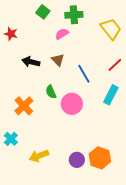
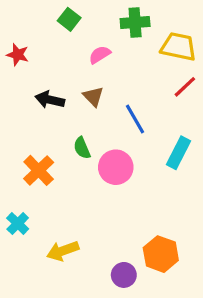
green cross: (74, 15) -> (135, 23), moved
yellow trapezoid: (111, 29) -> (178, 47), turned -40
red line: (115, 65) -> (185, 87), moved
purple circle: (77, 160) -> (124, 275), moved

